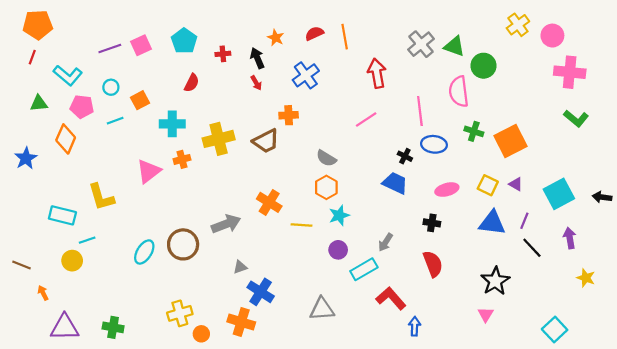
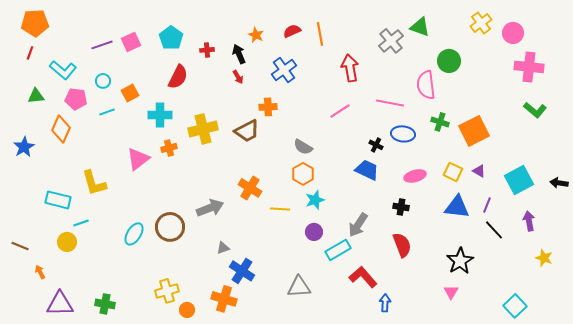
green triangle: (454, 46) -> (420, 27), moved
red semicircle: (192, 83) -> (178, 77), size x1.4
pink line: (420, 111) -> (390, 103), turned -72
gray arrow: (385, 242) -> (358, 225), size x1.4

